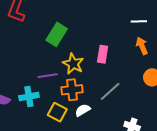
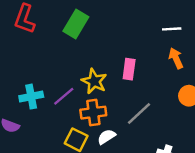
green rectangle: (57, 34) -> (76, 24), moved
purple line: (48, 76) -> (64, 96), turned -30
cyan cross: (29, 97) -> (31, 97), moved

